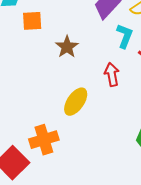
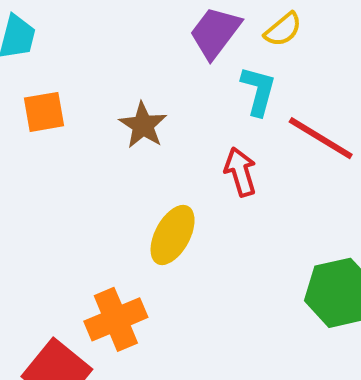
orange square: (32, 21) -> (44, 112), moved

